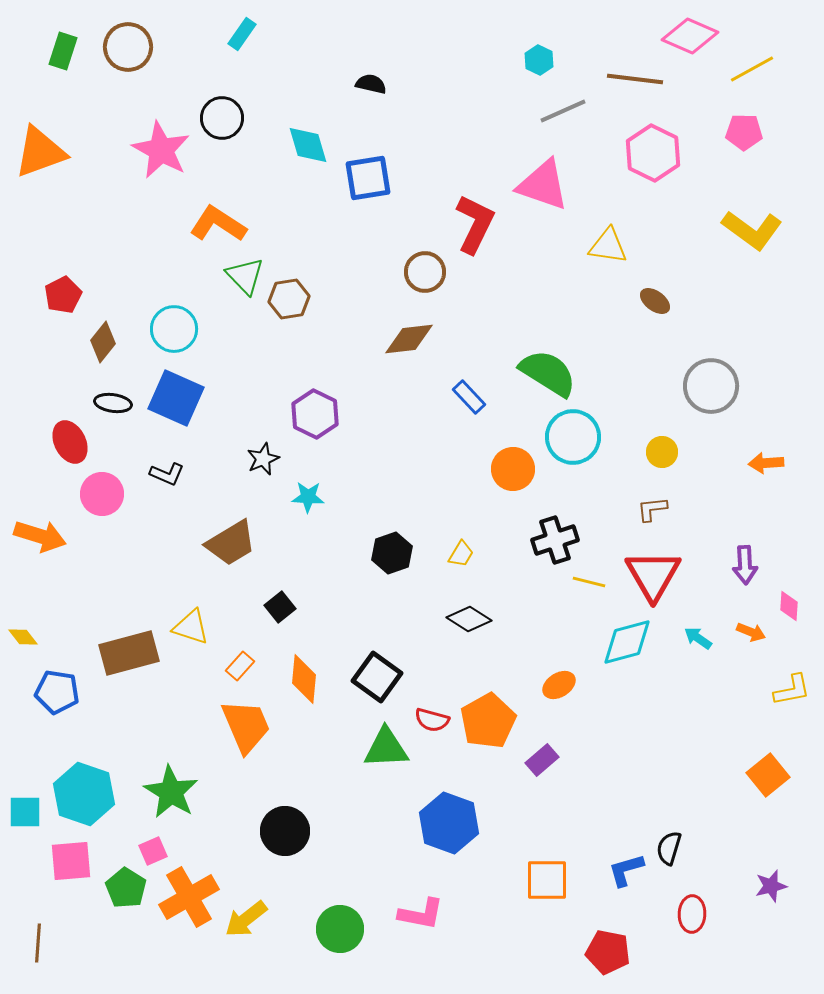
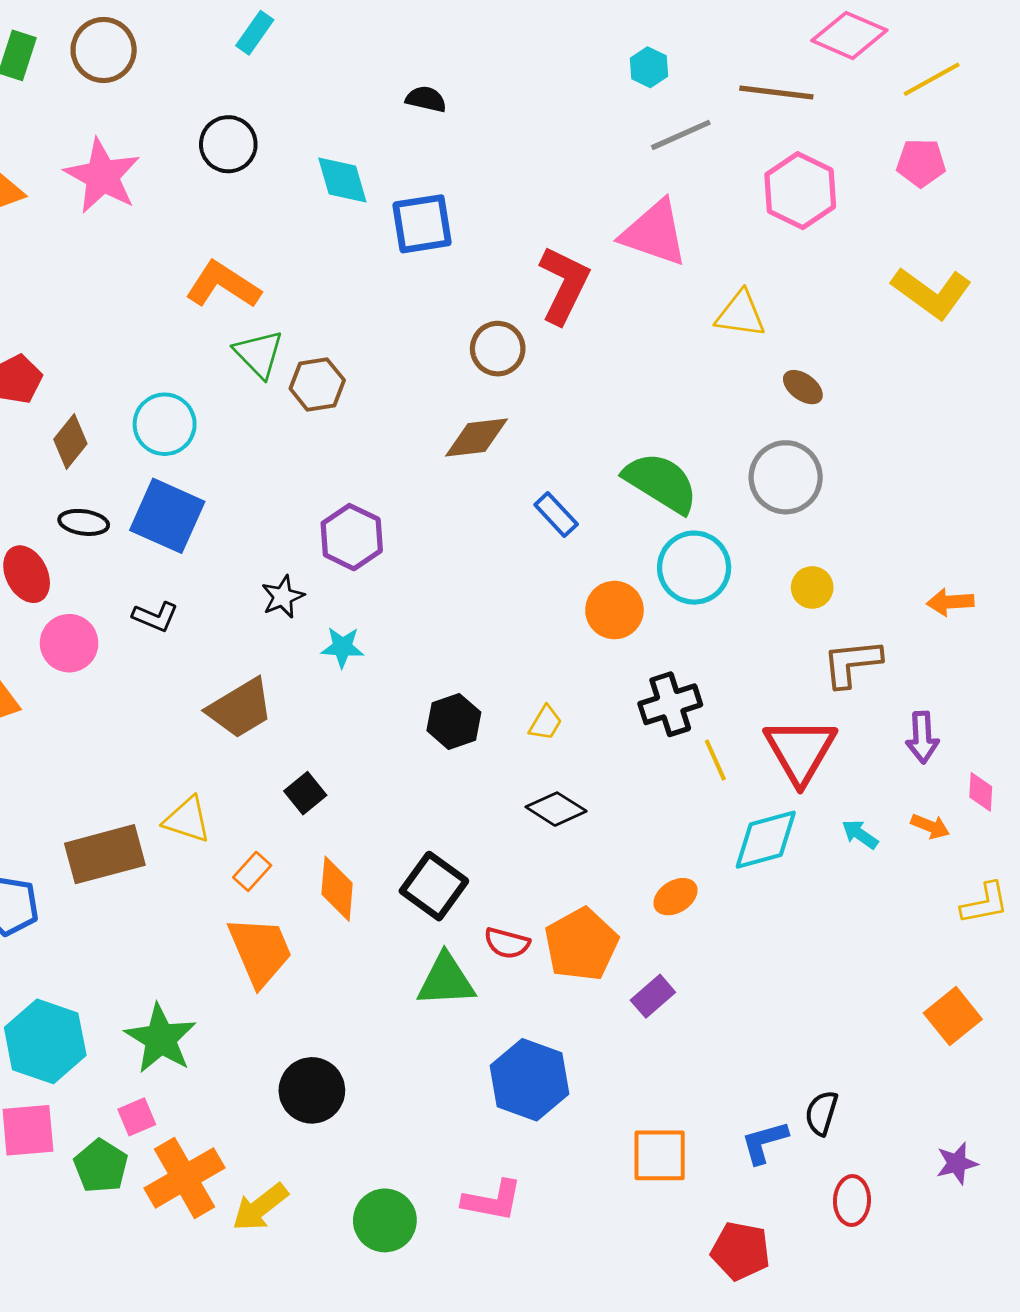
pink star: (161, 150) -> (102, 176), moved
gray circle: (711, 386) -> (786, 477), moved
brown L-shape: (652, 509) -> (852, 663), moved, size x1.5
yellow line: (589, 582) -> (715, 760), turned 52

